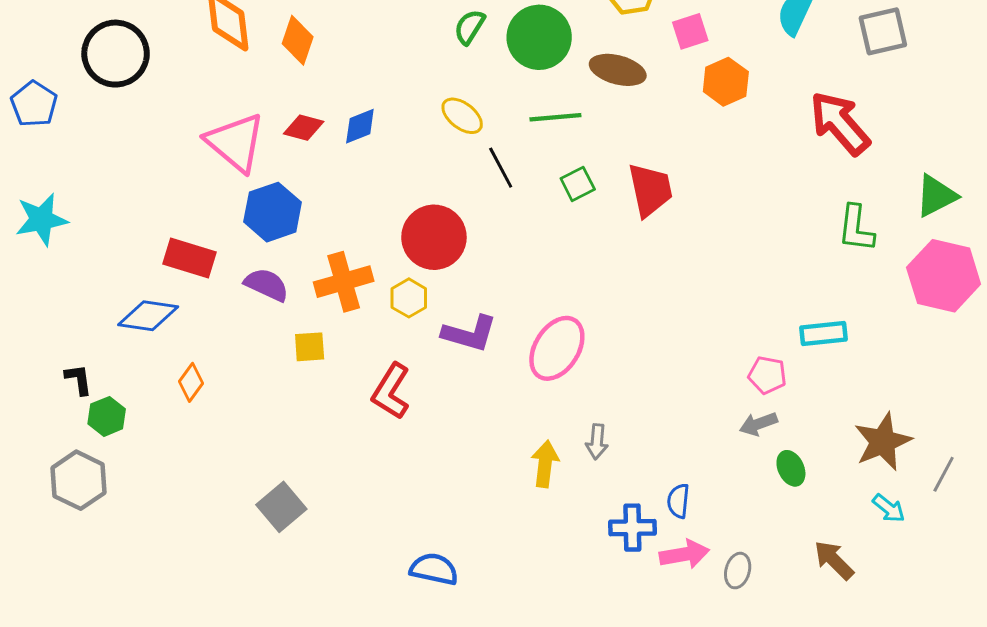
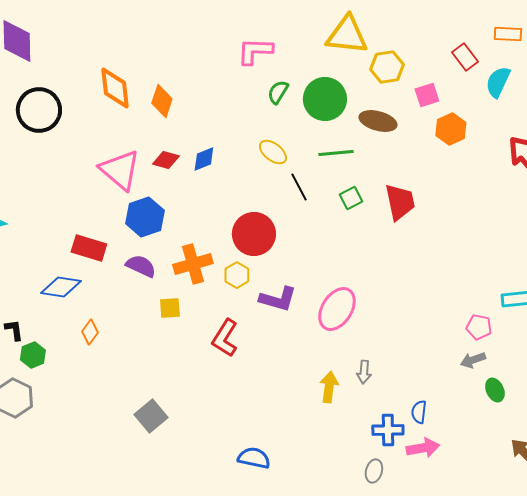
gray ellipse: (738, 571) -> (374, 471), moved

